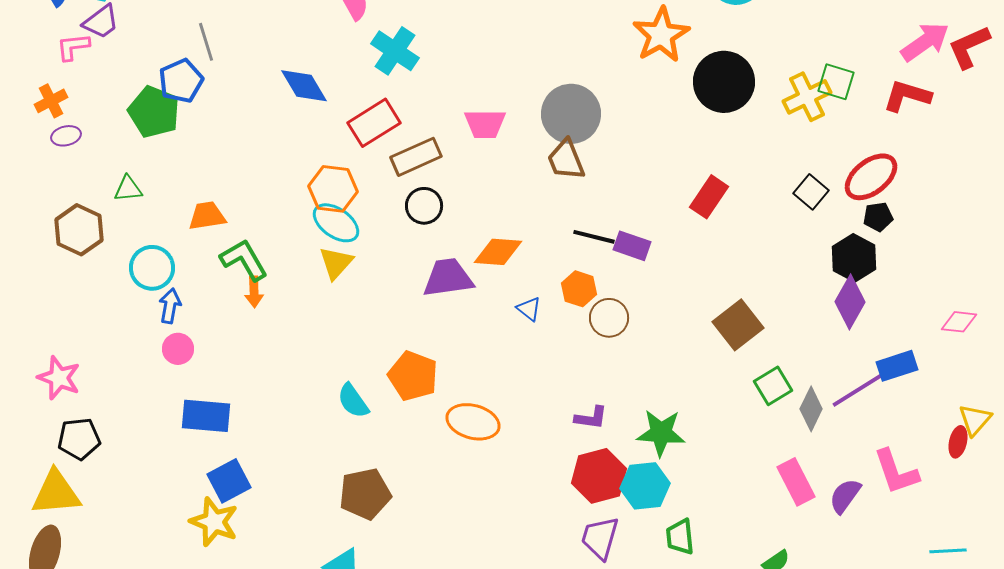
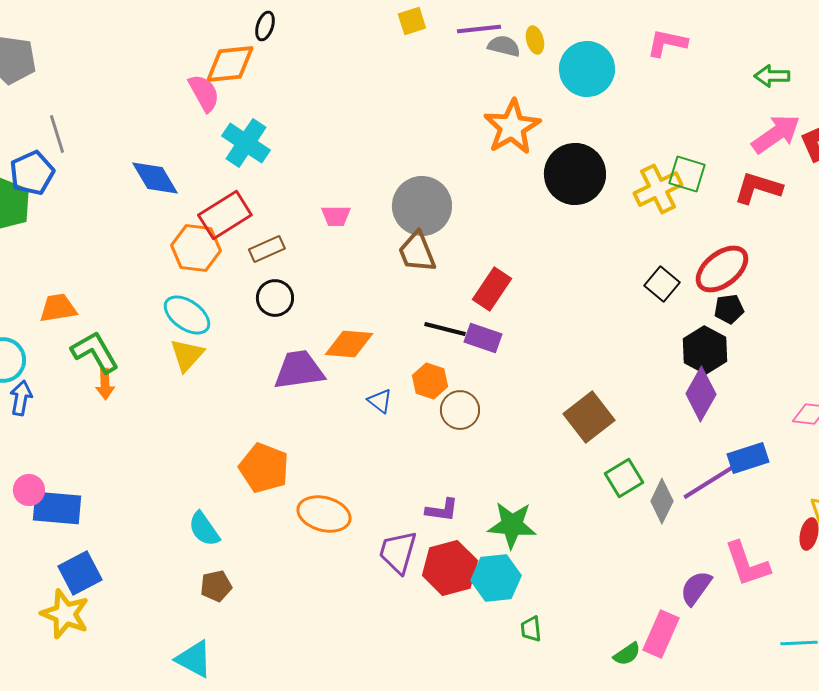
pink trapezoid: (485, 124) -> (336, 216), size x0.7
brown rectangle: (416, 157) -> (267, 249), size x0.7
orange hexagon: (333, 189) -> (196, 248), moved
red rectangle: (709, 197) -> (492, 289), moved
pink circle: (178, 349) -> (29, 490), moved
cyan semicircle: (353, 401) -> (204, 529), moved
pink rectangle: (796, 482) -> (661, 634), moved, turned 51
brown pentagon: (365, 494) -> (216, 586), size x0.6
green trapezoid: (680, 537) -> (531, 629), size x0.7
purple trapezoid: (600, 538) -> (398, 552), moved

